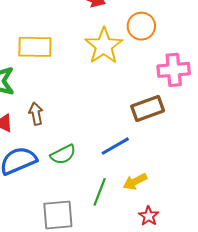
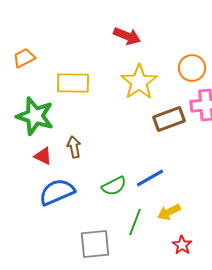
orange circle: (141, 26) -> (192, 68), moved
brown rectangle: (148, 108) -> (169, 119), moved
green semicircle: (63, 154) -> (114, 186), moved

